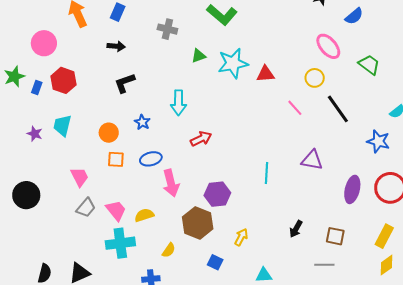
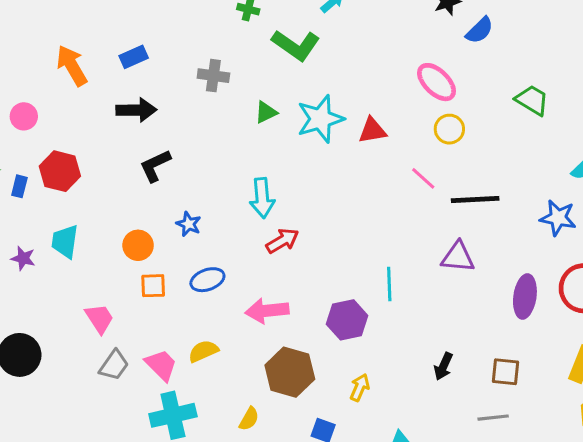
blue rectangle: (118, 12) -> (134, 57), turned 48
blue semicircle: (354, 16) -> (480, 30), moved
pink circle: (44, 43) -> (24, 116), size x0.7
black arrow: (116, 46) -> (136, 110), size x1.4
pink ellipse: (328, 46) -> (436, 82), moved
cyan arrow: (179, 103) -> (262, 198), moved
black line: (338, 109) -> (475, 200), moved, turned -52
pink arrow: (171, 183) -> (267, 311), moved, turned 104
purple hexagon: (217, 194) -> (347, 320), moved
yellow semicircle: (144, 215) -> (203, 351), moved

